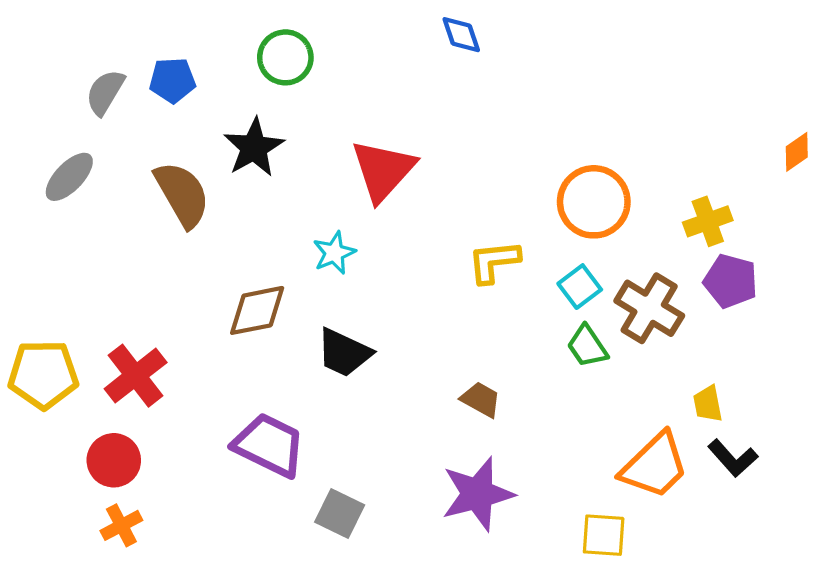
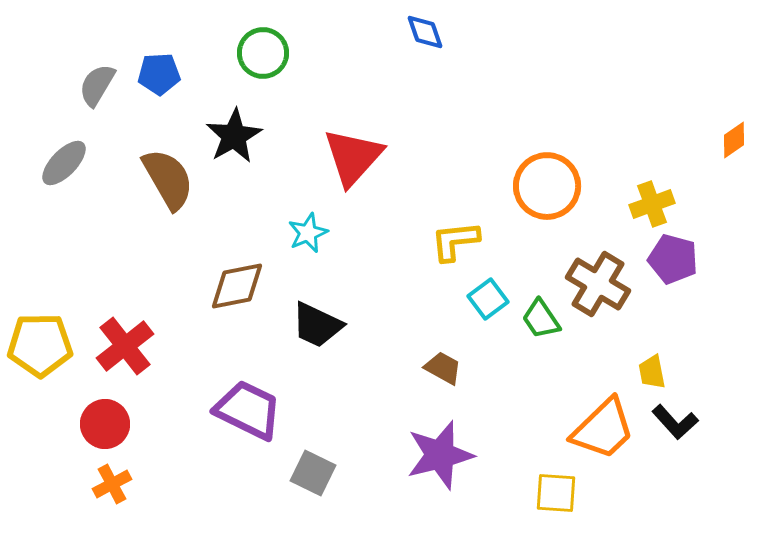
cyan square: (580, 287) -> (488, 299), moved

